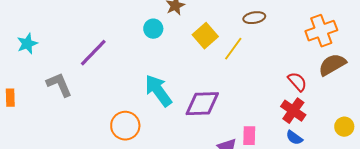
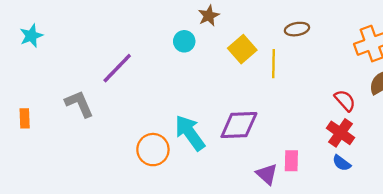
cyan star: (27, 44) -> (31, 36), moved
yellow line: (233, 49) -> (274, 64), turned -35
cyan arrow: (158, 91) -> (190, 133), moved

